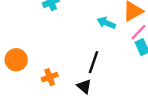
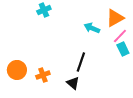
orange circle: (16, 60) -> (17, 70), moved

